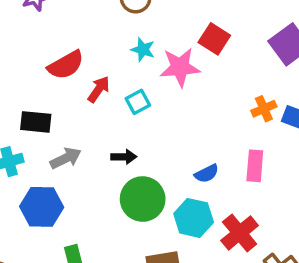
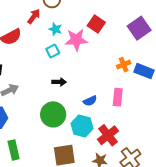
red arrow: (99, 89) -> (34, 16), moved
cyan square: (138, 102) -> (53, 51), moved
black arrow: (124, 157) -> (59, 82), moved

